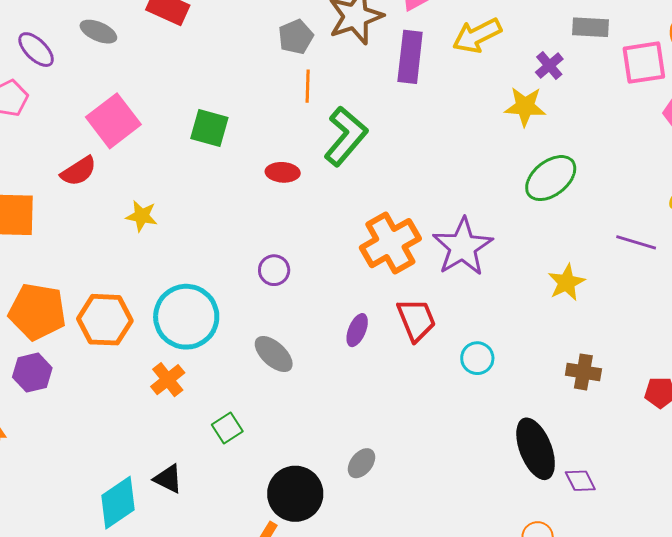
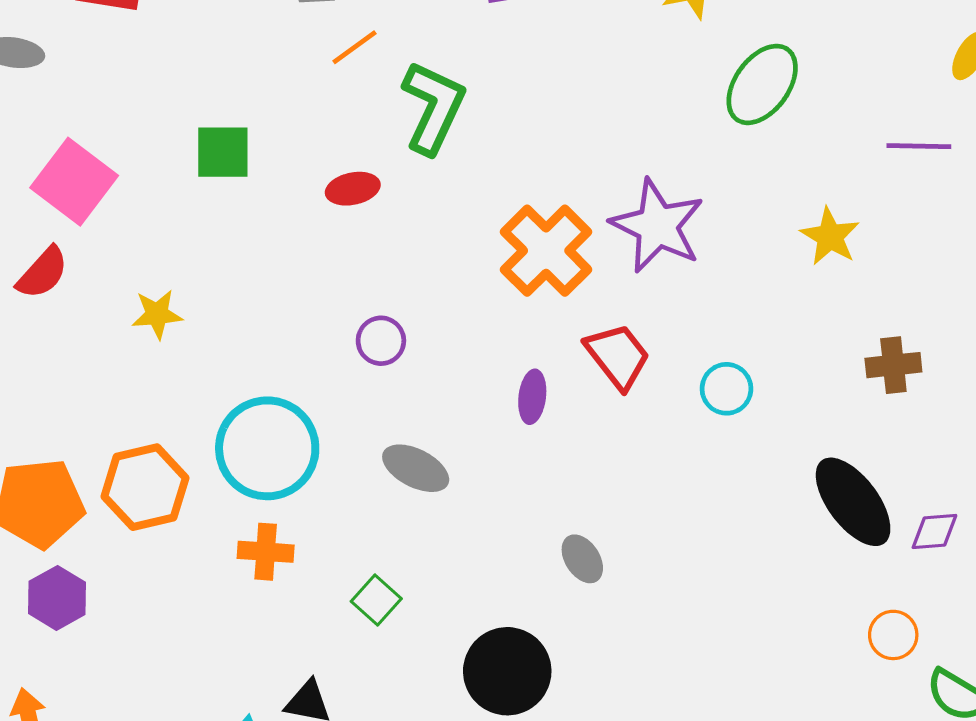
orange line: (308, 86) -> (354, 47), turned 68
orange cross: (168, 380) -> (266, 552), turned -32
gray ellipse: (362, 463) -> (582, 559), moved, turned -56
purple diamond: (580, 481) -> (934, 531), turned -52

